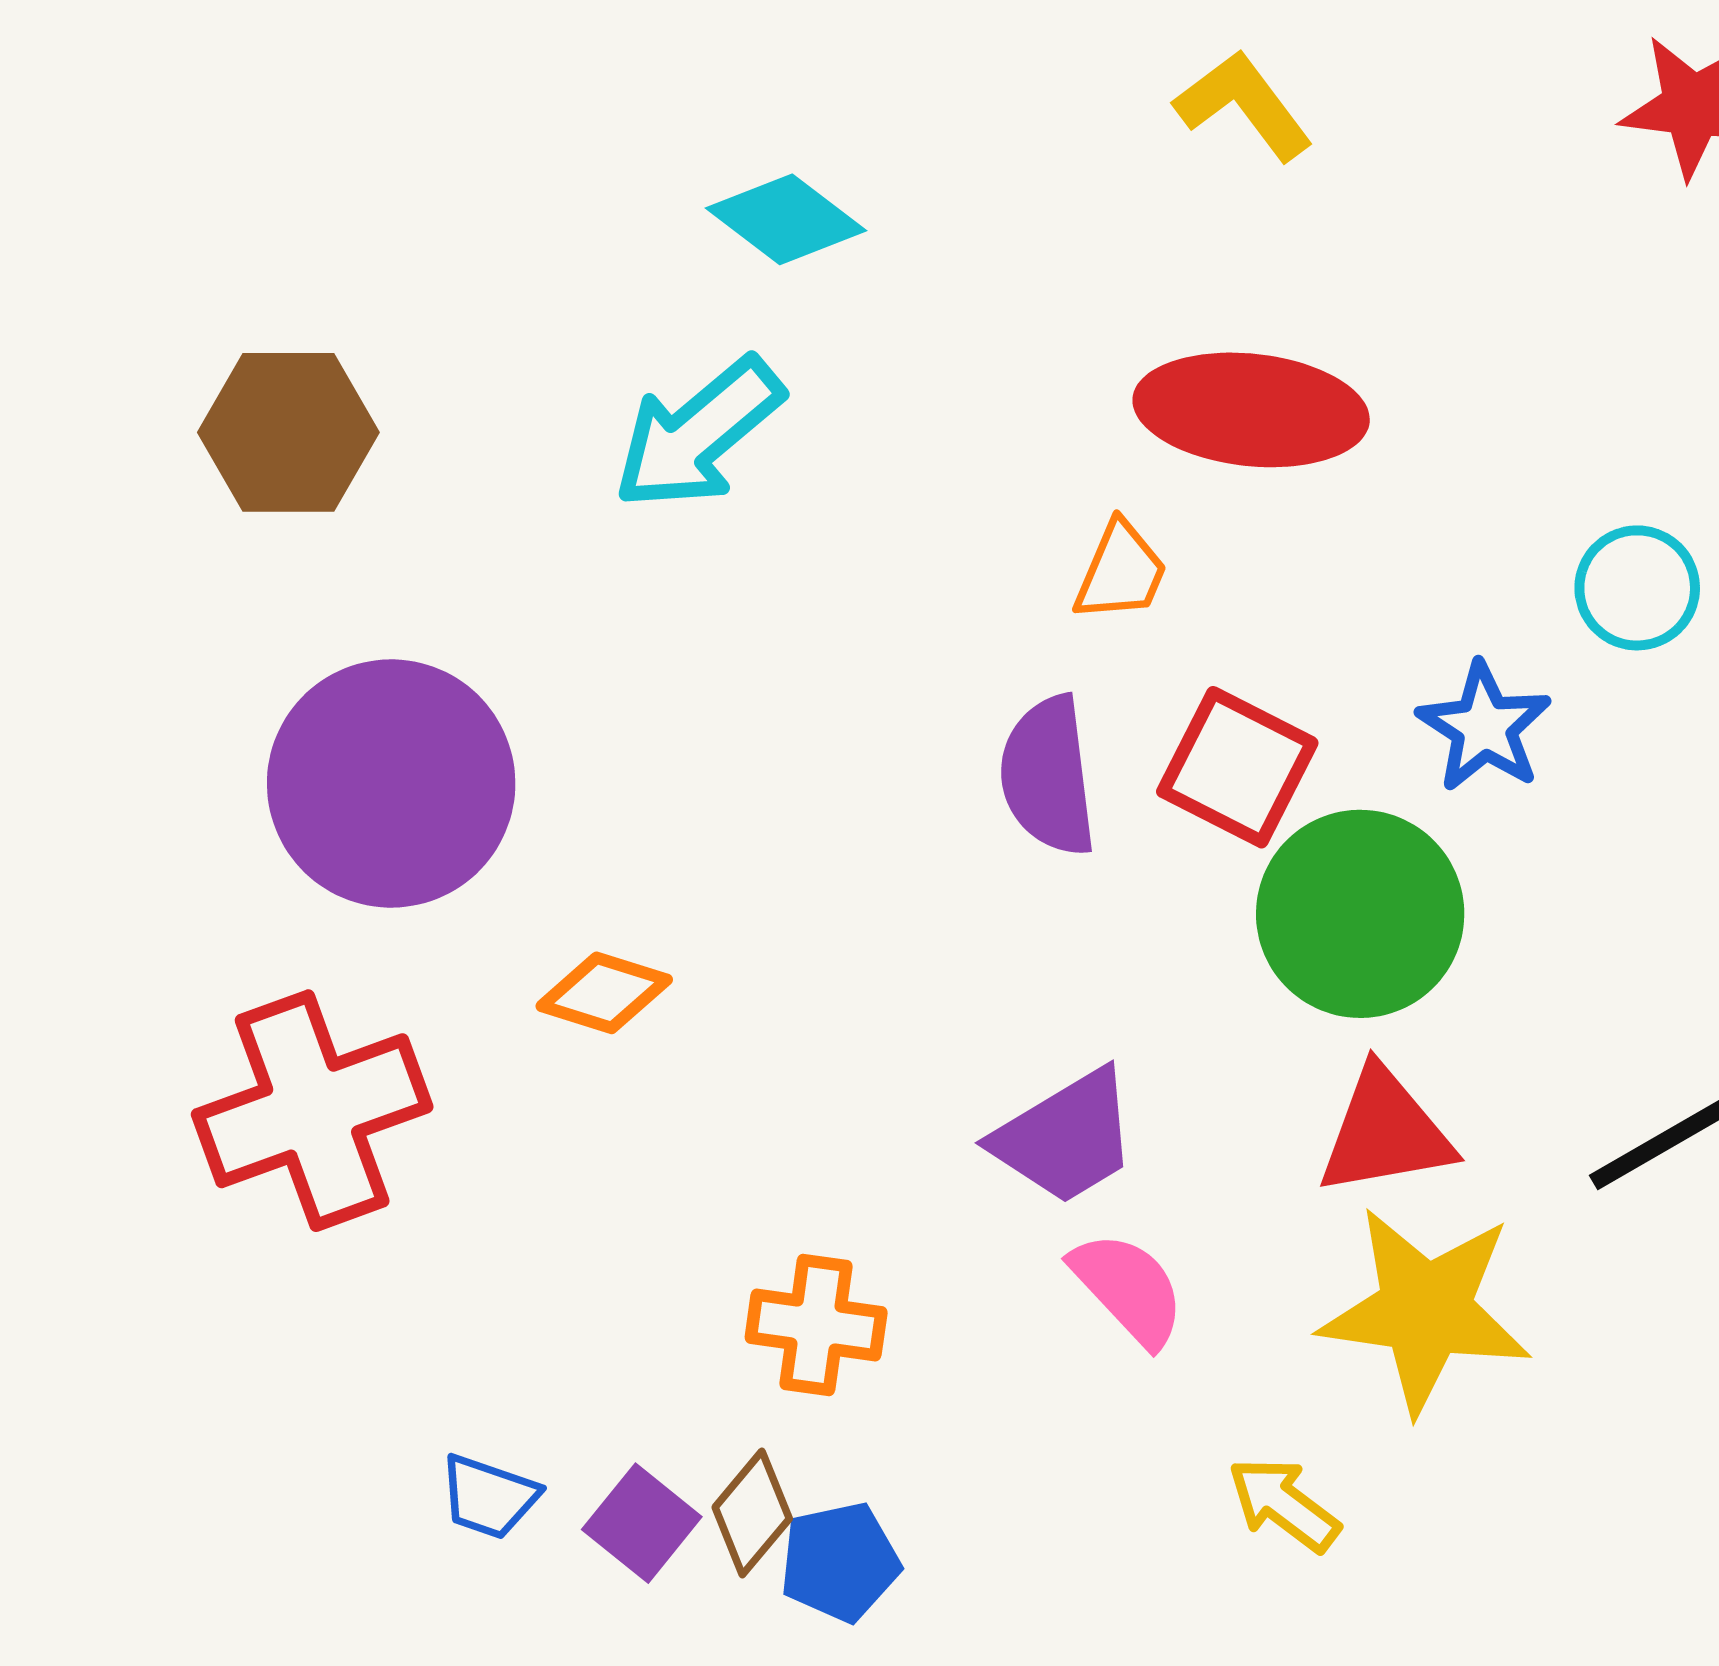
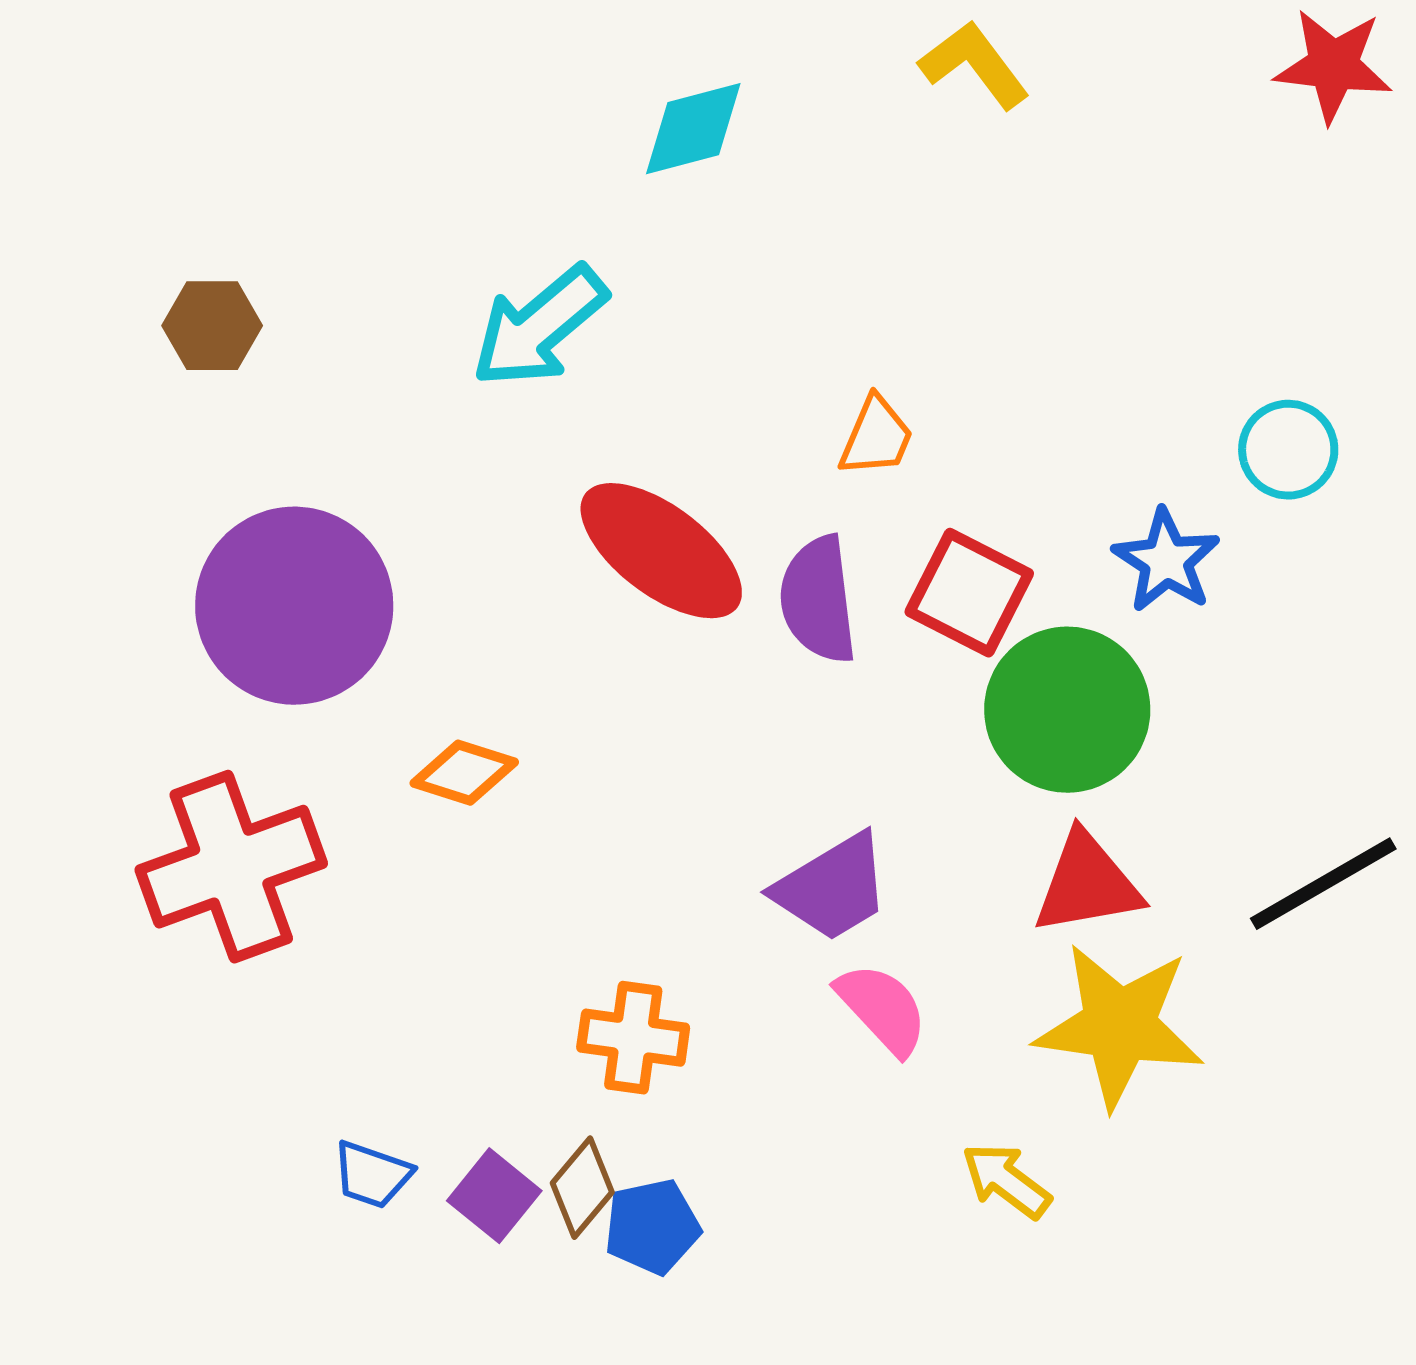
cyan diamond: (786, 219) -> (693, 129), moved, turned -52
red ellipse: (1251, 410) -> (661, 551), moved, turned 31
brown hexagon: (288, 432) -> (212, 326), size x0.7

